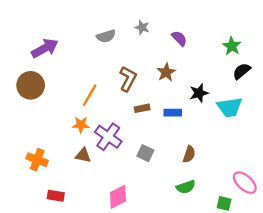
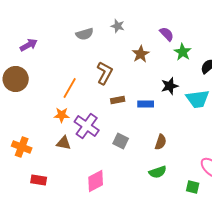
purple semicircle: (179, 38) -> (167, 34), moved
green star: (232, 46) -> (183, 52), moved
purple arrow: (45, 48) -> (29, 45), size x0.7
brown star: (166, 72) -> (141, 54), moved

